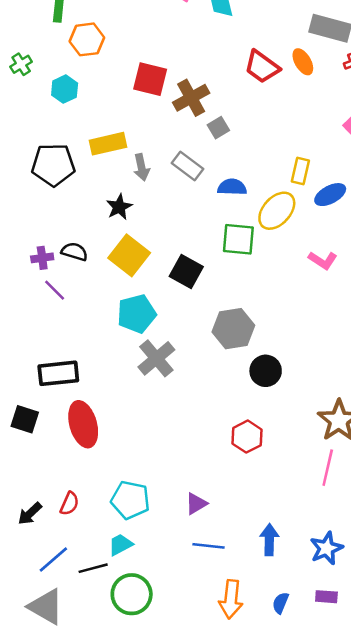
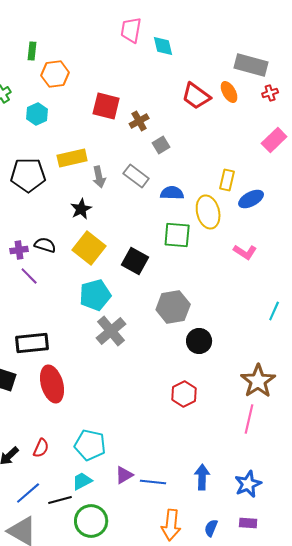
brown cross: (191, 98) -> (139, 121), size x0.7
yellow ellipse: (277, 211) -> (208, 212), turned -56
purple triangle: (196, 504) -> (124, 475), moved

